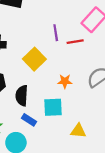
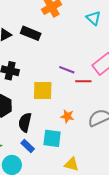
purple line: (56, 33) -> (67, 70), turned -70
yellow square: (34, 59) -> (43, 91), turned 35

